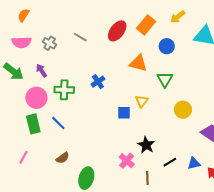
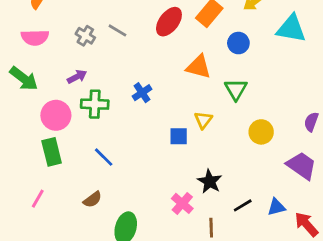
gray cross: (50, 43) -> (85, 36), moved
purple arrow: (42, 71) -> (77, 77), moved, turned 96
blue line: (58, 123) -> (104, 157), moved

